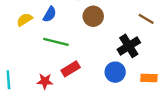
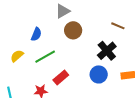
yellow semicircle: (25, 20) -> (17, 56), moved
green line: (56, 42) -> (45, 57), turned -35

